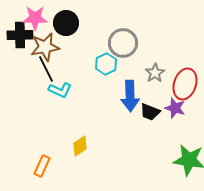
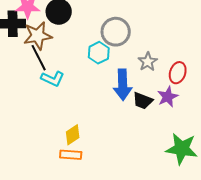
red ellipse: (185, 84) -> (178, 73), size x0.7
purple star: (175, 108) -> (168, 97), turned 30
orange rectangle: (42, 166) -> (71, 155), moved, turned 70

